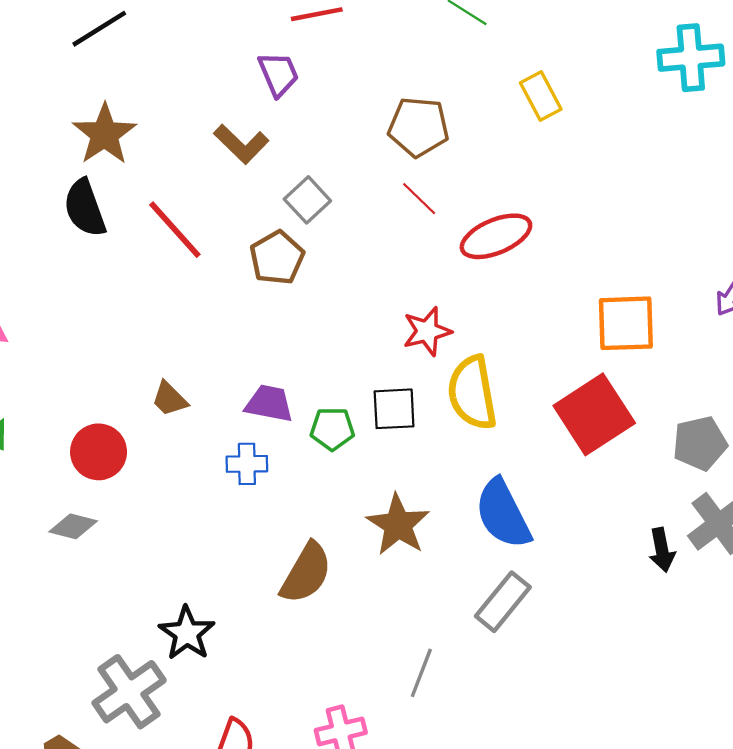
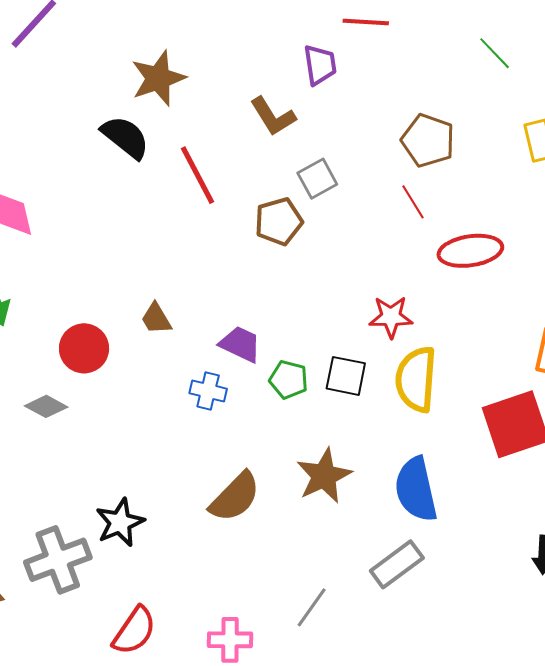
black semicircle: (85, 208) -> (125, 137), turned 134

